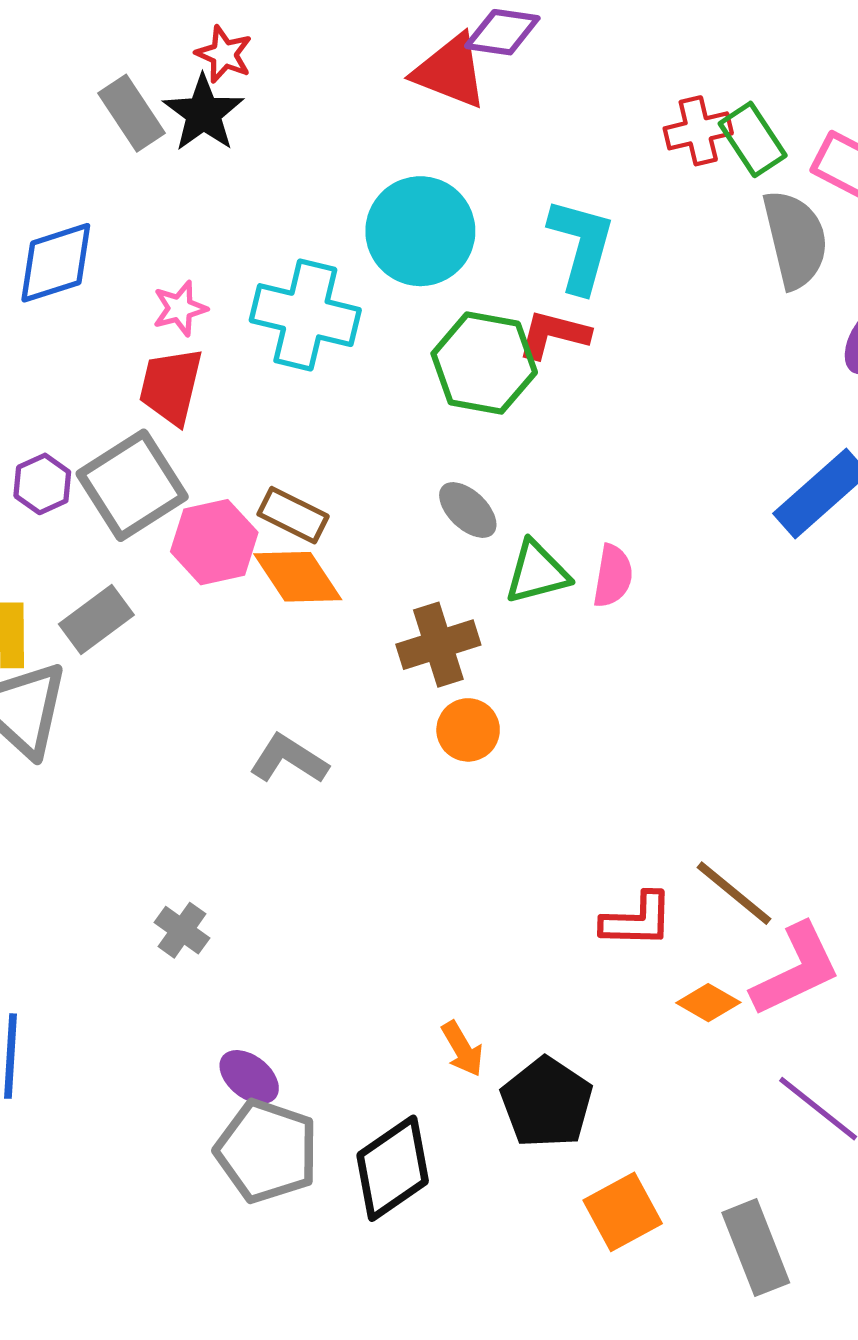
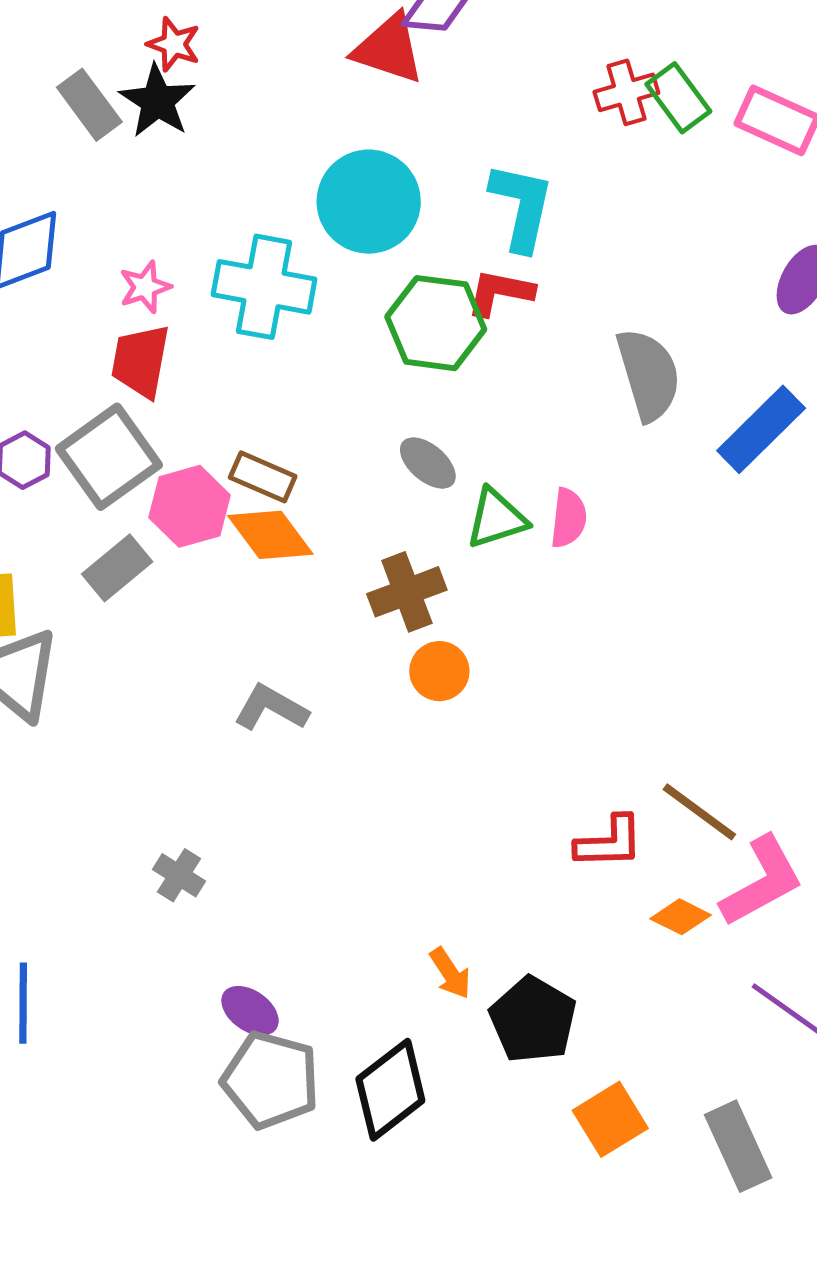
gray semicircle: (795, 239) -> (648, 375), moved
gray rectangle: (96, 619) -> (117, 568), moved

